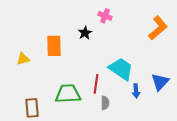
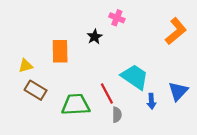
red line: (96, 84) -> (107, 94), turned -36
brown rectangle: (32, 108) -> (36, 90), moved, turned -54

